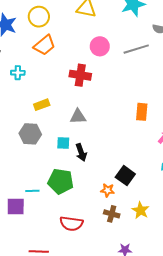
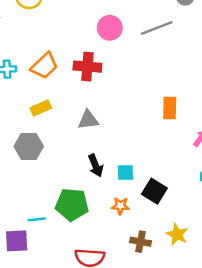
orange trapezoid: (44, 45) -> (44, 66), moved
cyan square: (63, 143) -> (125, 172), moved
orange star: (108, 190) -> (120, 206), moved

